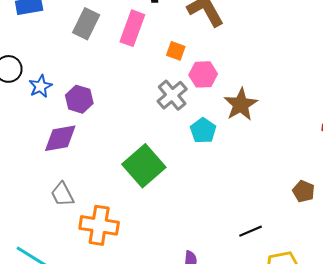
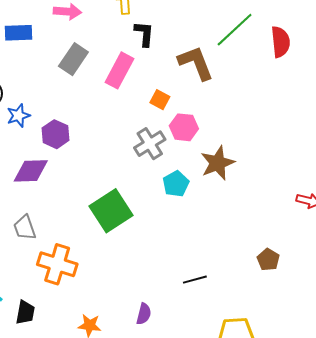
black line: (251, 231) -> (195, 280), moved

